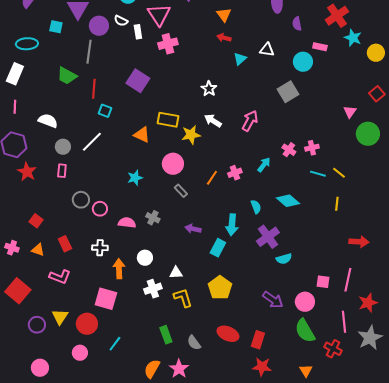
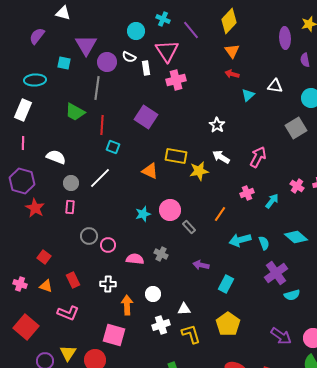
pink circle: (173, 164) -> (170, 210), moved
pink cross: (235, 173) -> (247, 193), moved
cyan arrow: (232, 225) -> (240, 240), moved, turned 70

